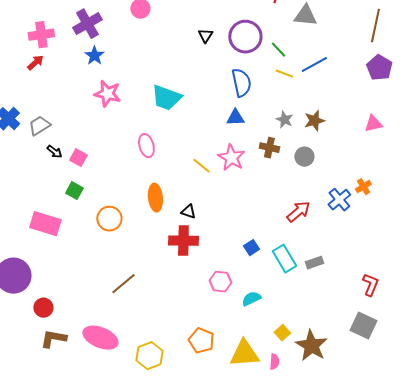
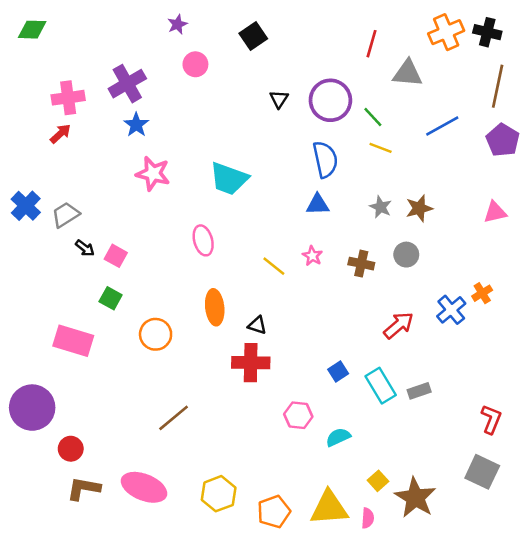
blue line: (314, 65) -> (442, 126), moved
brown cross: (269, 148) -> (361, 264), moved
pink star: (231, 158) -> (312, 256), size x0.6
orange pentagon: (201, 341) -> (274, 512), moved, turned 30
yellow hexagon: (149, 356) -> (219, 494), moved

